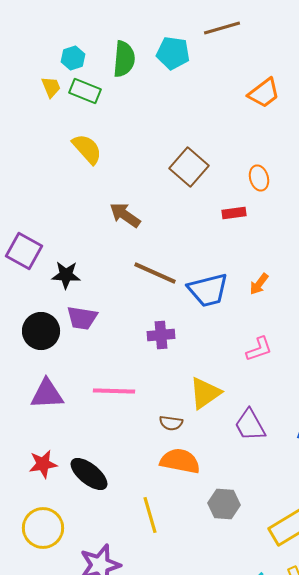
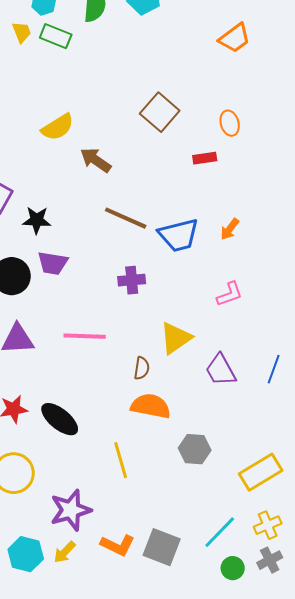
yellow semicircle: (87, 149) -> (58, 127), moved, turned 100
brown semicircle: (171, 423) -> (142, 368), turned -90

